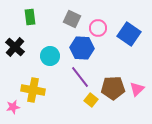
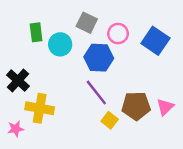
green rectangle: (30, 17) -> (36, 32), moved
black cross: (15, 47) -> (18, 81), moved
cyan circle: (50, 56) -> (60, 44), moved

